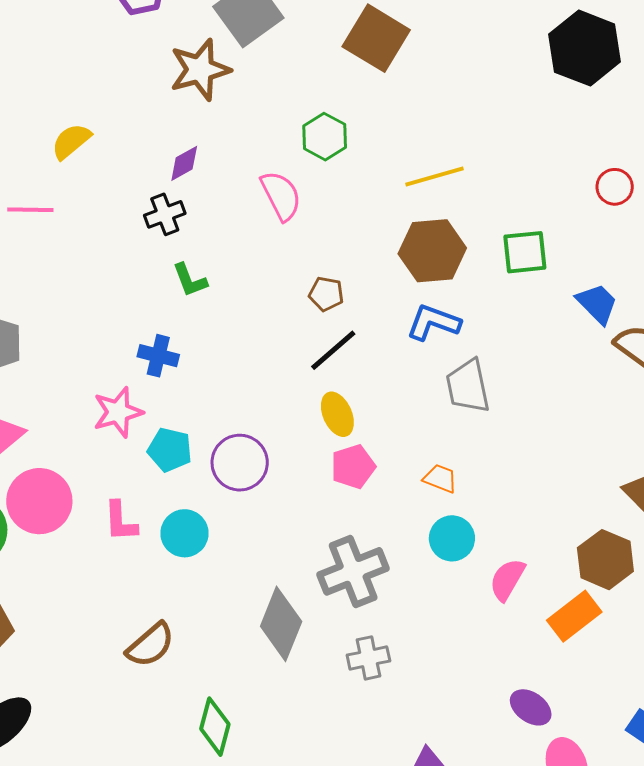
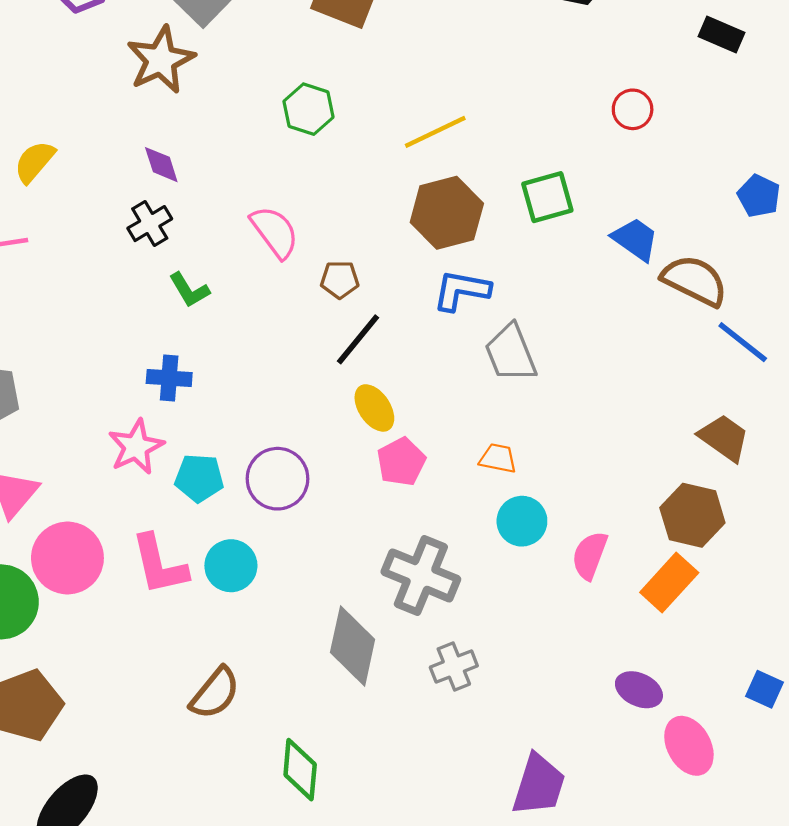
purple diamond: (184, 163) -> (161, 165), turned -69
pink semicircle: (281, 196) -> (275, 232), moved
pink L-shape: (120, 521) -> (159, 565), size x1.4
gray cross: (353, 571) -> (421, 575), turned -36

